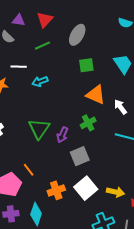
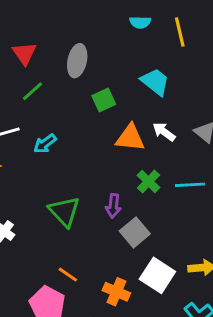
white arrow: (120, 107) -> (164, 132), moved
green cross: (88, 123) -> (148, 181), moved
purple arrow: (62, 135) -> (113, 206), moved
orange cross: (56, 190) -> (116, 292), turned -30

